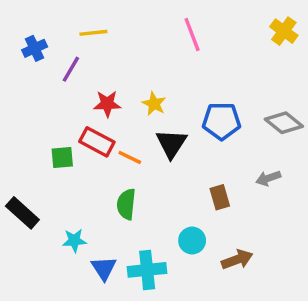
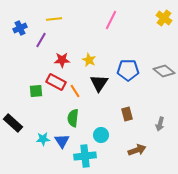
pink line: (192, 35) -> (111, 20), turned 48
orange line: (130, 157) -> (75, 91), turned 32
gray arrow: (268, 178) -> (160, 124), moved, turned -56
cyan circle: (192, 241) -> (101, 135), moved
blue triangle: (104, 268) -> (62, 141), moved

